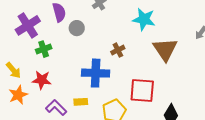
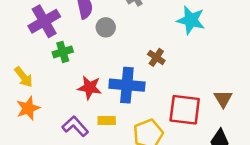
brown triangle: (165, 49) -> (223, 99), moved, size x0.6
brown cross: (118, 50) -> (156, 57), turned -32
red star: (42, 80) -> (90, 88), moved

